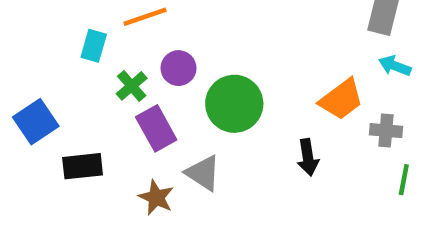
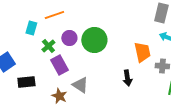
orange trapezoid: (341, 99) -> (142, 52), turned -65
green circle: (234, 104) -> (94, 40), moved

